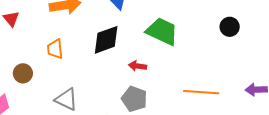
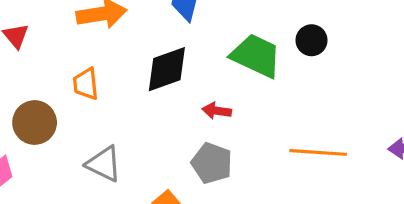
black circle: (230, 27) -> (312, 40), moved
brown circle: (23, 73) -> (35, 122), size x1.4

